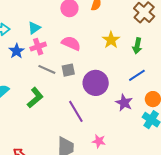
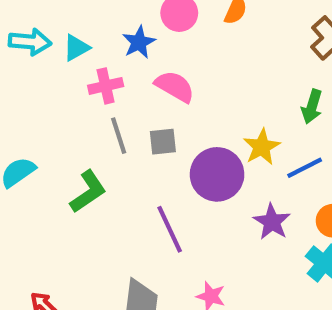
cyan triangle: (34, 28) -> (76, 48), moved
yellow star: (111, 40) -> (262, 147), moved
blue star: (17, 51) -> (139, 42), moved
gray line: (47, 69) -> (119, 136), turned 42

